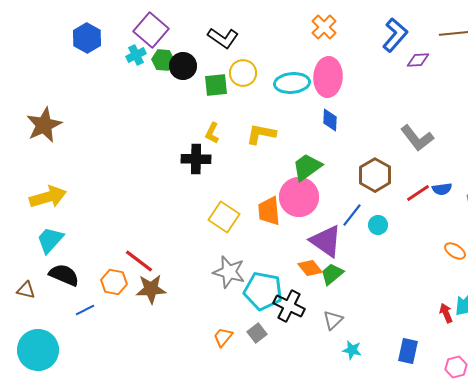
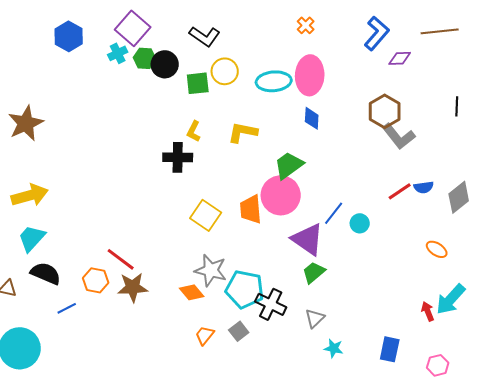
orange cross: (324, 27) -> (306, 25), size x0.7
brown hexagon: (375, 175) -> (385, 111), moved
orange diamond: (310, 268) -> (192, 292), moved

